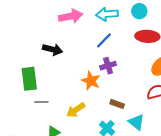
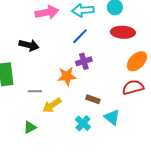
orange star: (91, 81) -> (67, 76), turned -30
gray line: (41, 102) -> (35, 91), moved

